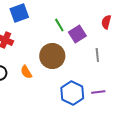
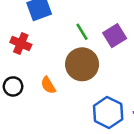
green line: (59, 25) -> (82, 32), moved

